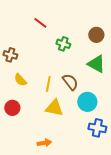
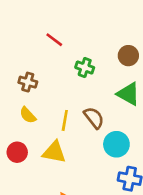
brown cross: (10, 55) -> (28, 82), moved
yellow triangle: (54, 108) -> (54, 152), moved

